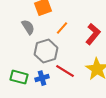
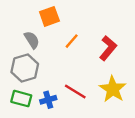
gray hexagon: (46, 51) -> (25, 68), moved

